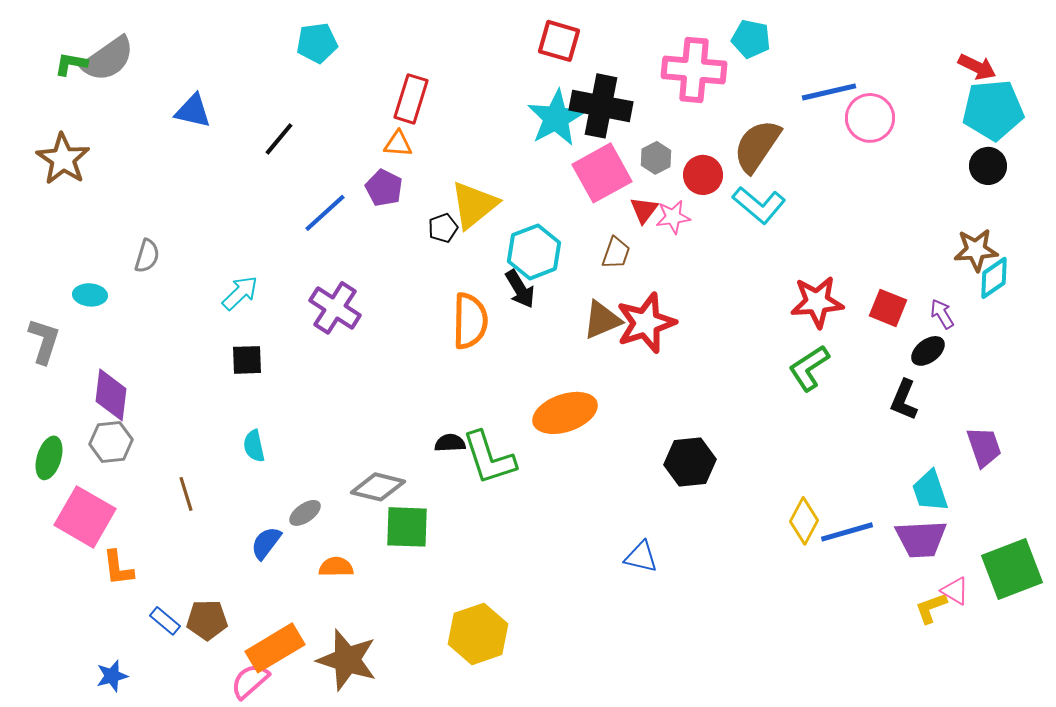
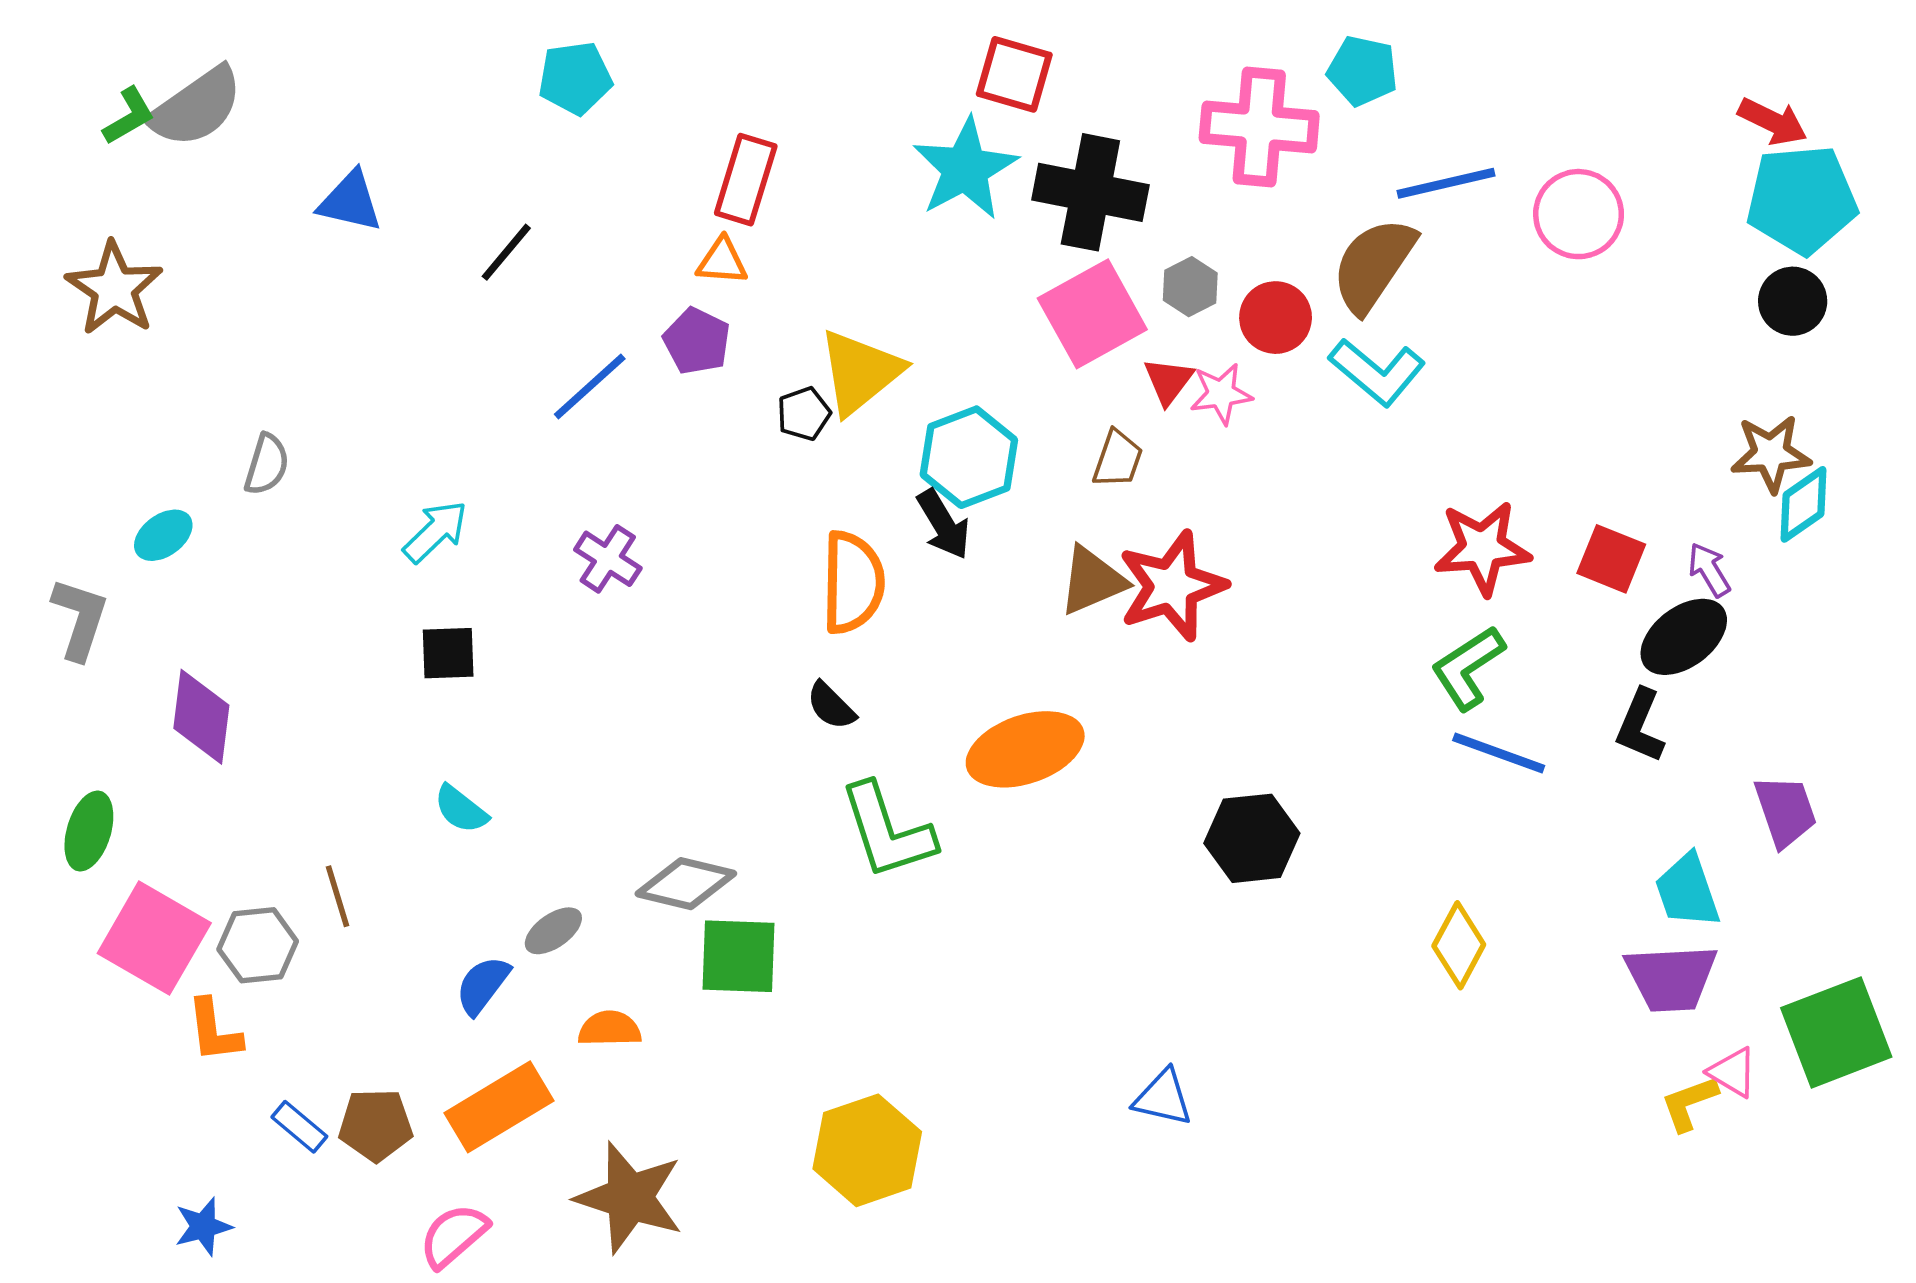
green L-shape: (71, 64) -> (129, 116), turned 140
blue line: (829, 92) -> (1446, 183), moved
cyan star: (556, 118) -> (965, 169), moved
cyan ellipse: (90, 295) -> (163, 535), turned -40
purple cross: (335, 308) -> (608, 559), size x0.7
black ellipse: (928, 351) -> (1684, 637), size x1.4
gray hexagon: (111, 442) -> (258, 945), moved
black semicircle: (450, 443) -> (831, 706), moved, turned -132
cyan semicircle: (254, 446) -> (461, 809), turned -40
blue line: (847, 532) -> (1499, 753), moved, turned 36
blue triangle: (641, 557) -> (1163, 1098), moved
orange rectangle: (275, 648) -> (499, 1107), moved

